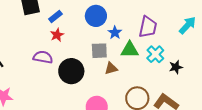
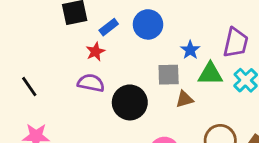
blue circle: (96, 16) -> (148, 24), moved
red star: (57, 35) -> (95, 52), moved

